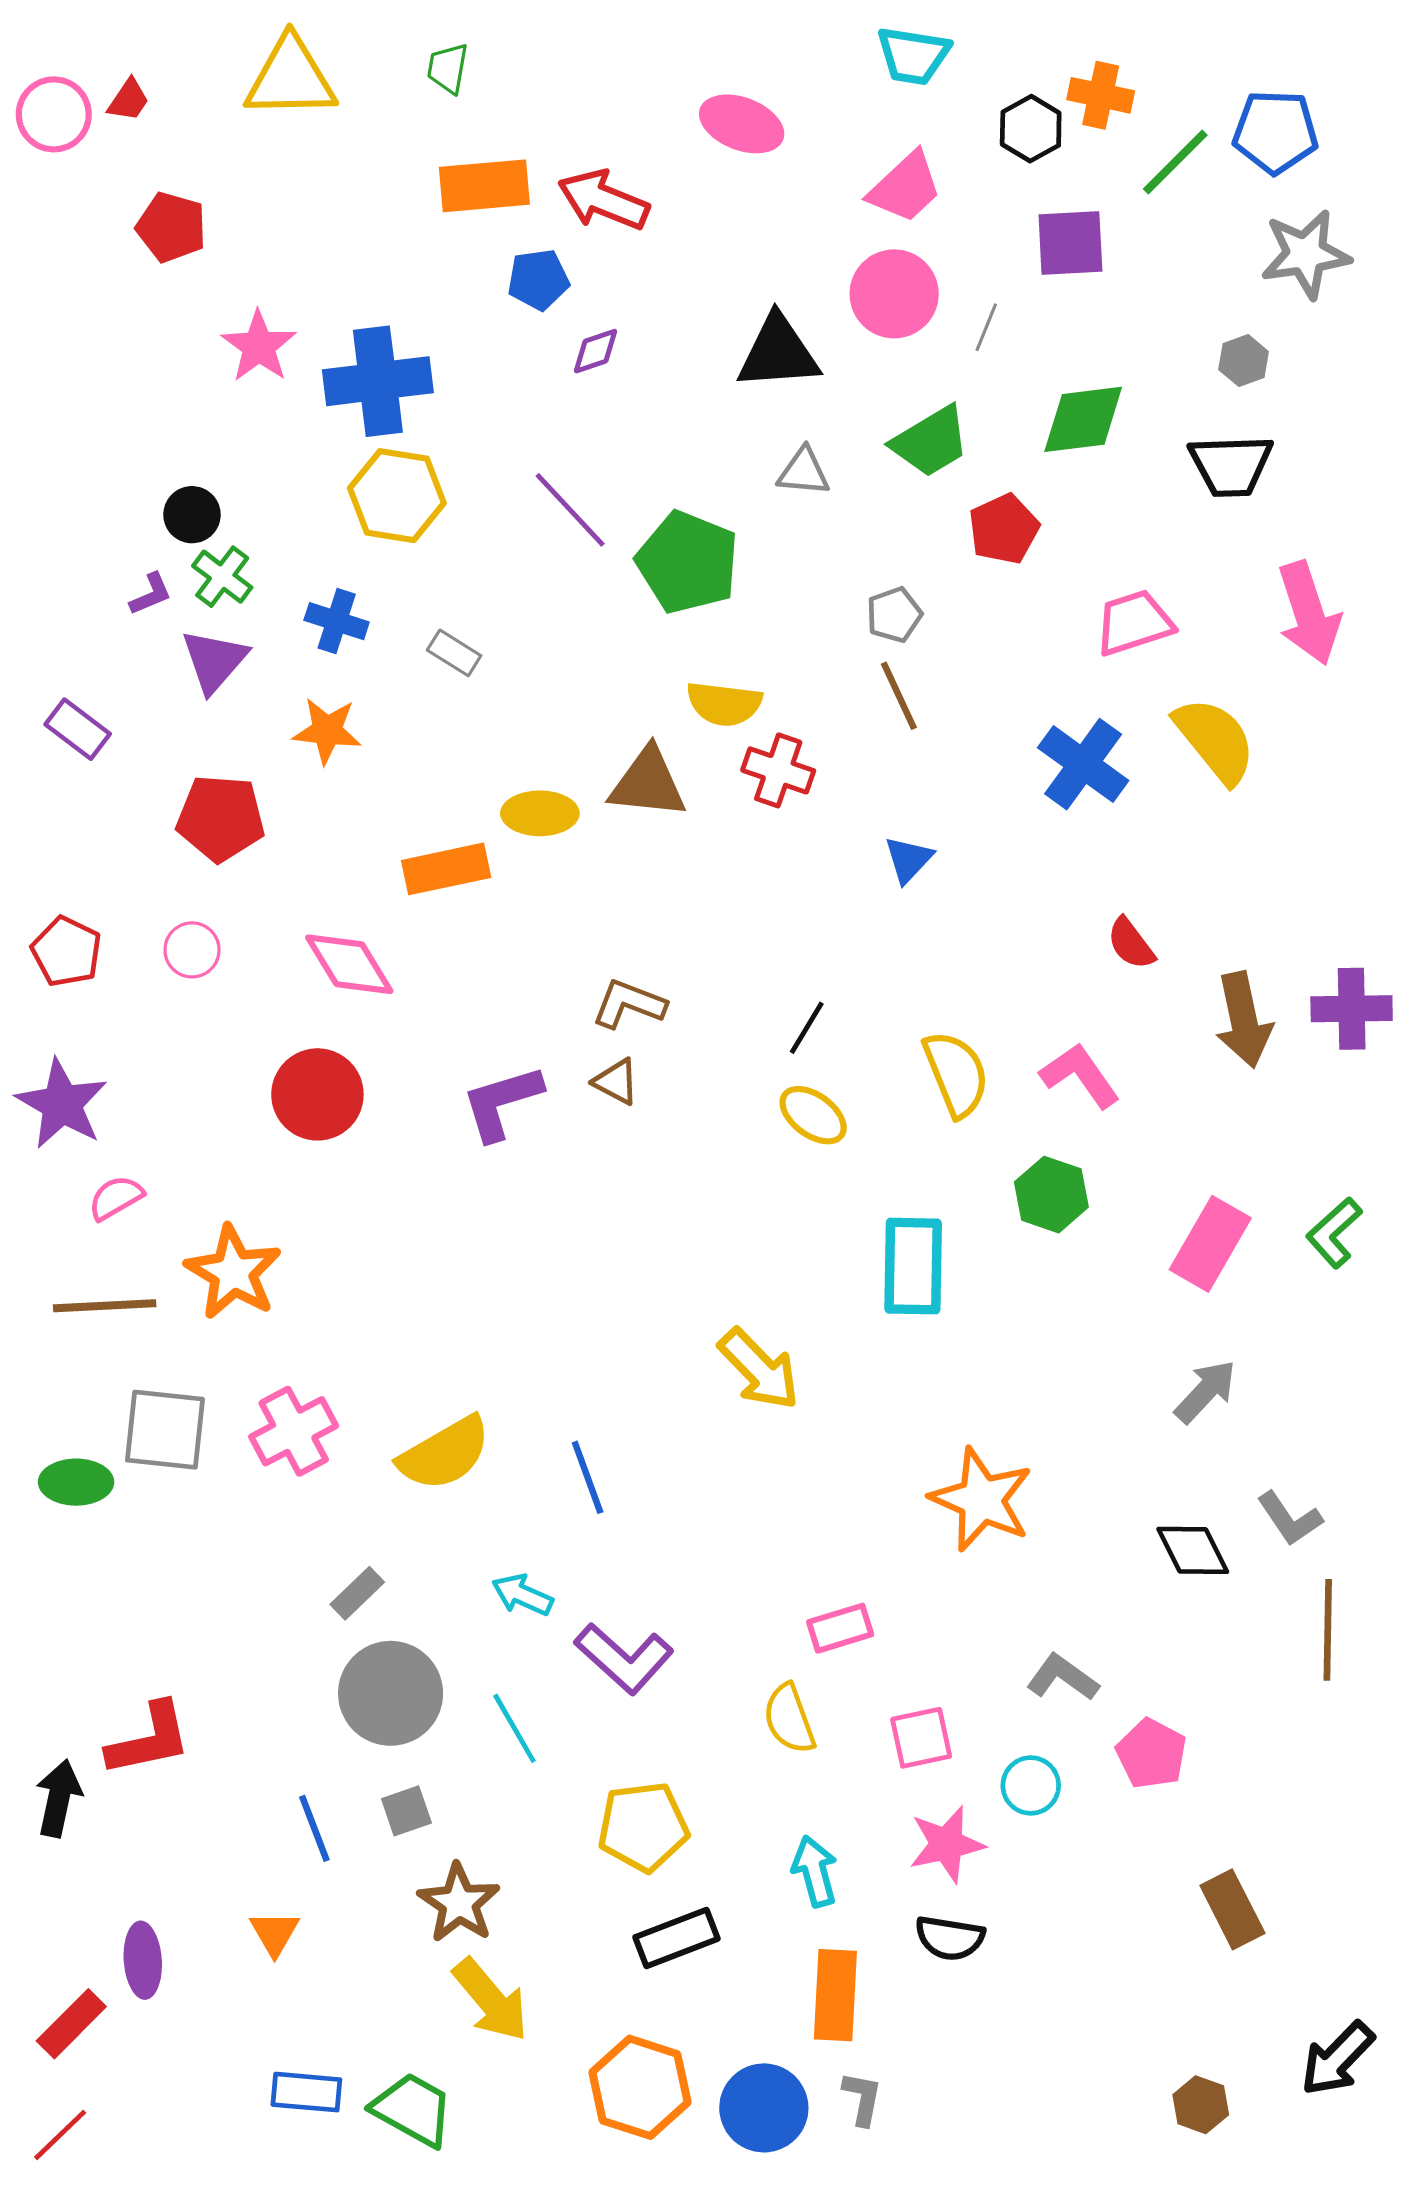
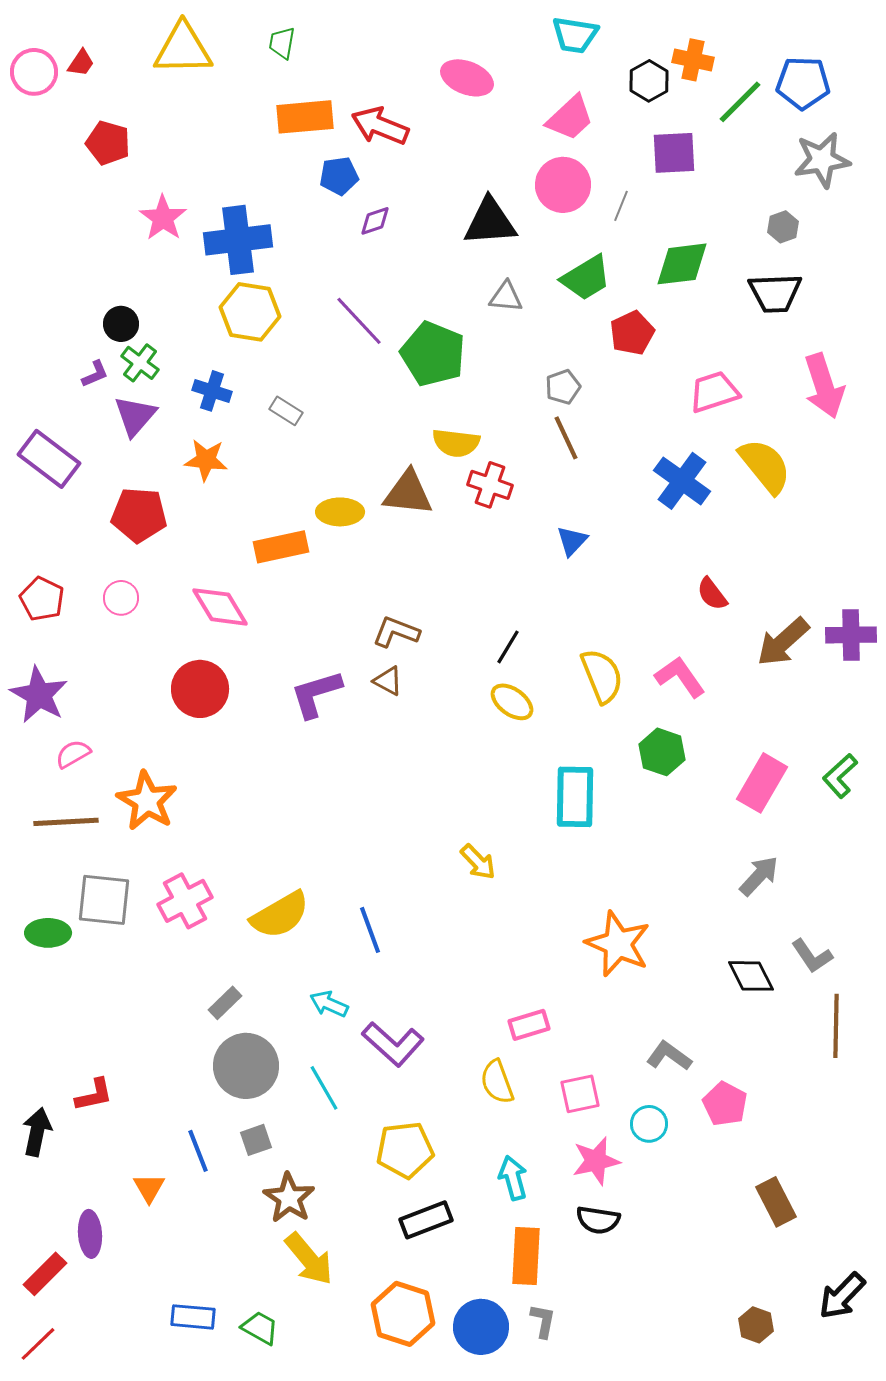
purple rectangle: (78, 729) -> (49, 459), size x1.5
brown arrow: (1244, 1020) -> (783, 642), turned 60
yellow arrow: (759, 1369) -> (478, 862), size x0.7
red L-shape: (149, 1739) -> (94, 1095), size x0.7
orange triangle: (275, 1933) -> (149, 1188), moved
green trapezoid: (413, 2110) -> (260, 1328), size x0.7

